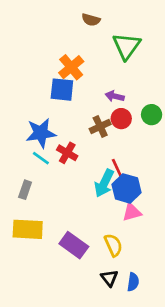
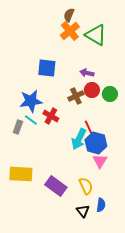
brown semicircle: (91, 20) -> (69, 15), turned 96
green triangle: (126, 46) -> (96, 35), turned -35
orange cross: (71, 67) -> (70, 31), moved
green circle: (152, 115) -> (110, 94), moved
gray rectangle: (25, 190) -> (18, 127), moved
pink triangle: (132, 212) -> (100, 161), turned -42
blue semicircle: (133, 282) -> (101, 205), moved

